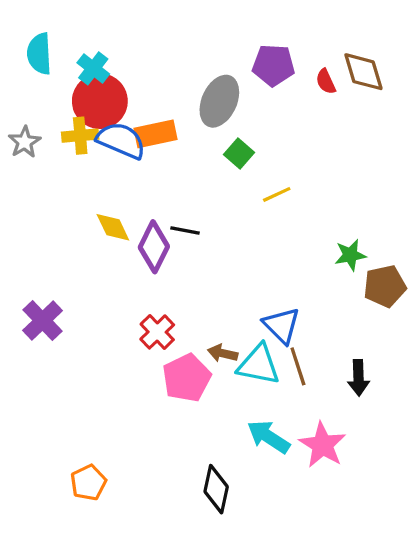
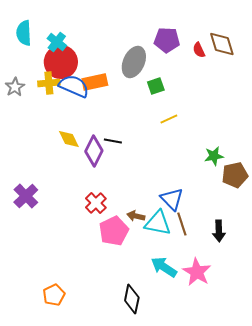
green square: (239, 154) -> (156, 86), moved, turned 30

